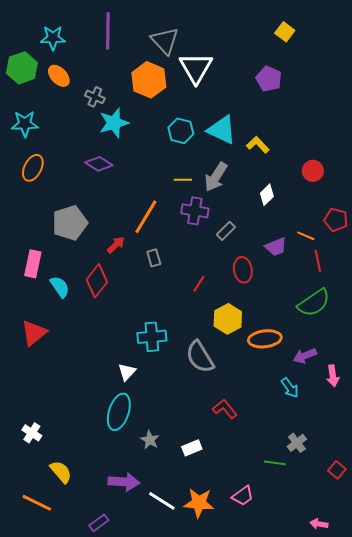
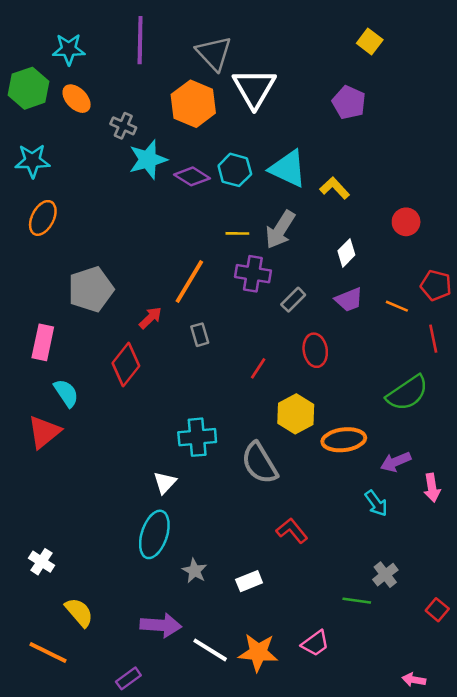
purple diamond: (99, 164) -> (192, 176), moved
purple trapezoid: (276, 247) -> (349, 300), moved
red line: (318, 261) -> (433, 339), moved
cyan semicircle: (60, 287) -> (66, 393), moved

